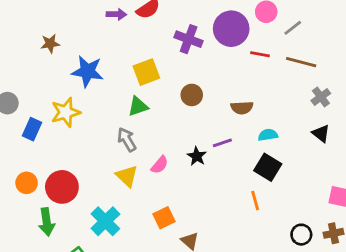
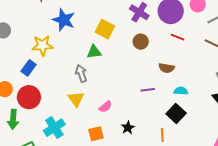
red line: (260, 54) -> (177, 37), moved
yellow square: (146, 72) -> (105, 29), turned 36
brown circle: (192, 95) -> (141, 42), moved
blue rectangle: (32, 129) -> (29, 68), moved
black star: (197, 156) -> (128, 128), moved
pink semicircle: (160, 165) -> (105, 107), moved

